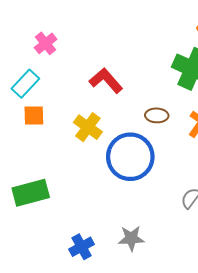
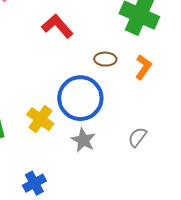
yellow cross: (88, 127) -> (40, 119), moved
gray star: (131, 238) -> (83, 140), moved, turned 30

